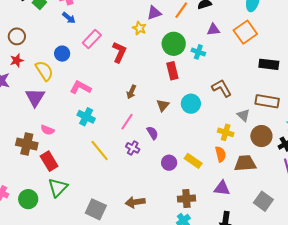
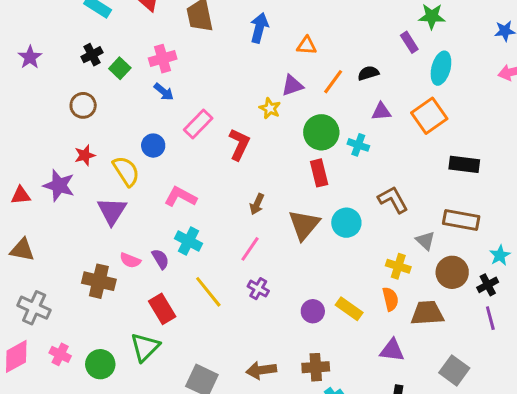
brown circle: (17, 36) -> (83, 105), moved
brown triangle: (163, 105) -> (304, 225), size x1.6
purple semicircle: (152, 133) -> (160, 259), moved
red rectangle: (49, 161) -> (162, 309), moved
brown cross: (186, 199) -> (316, 367), moved

